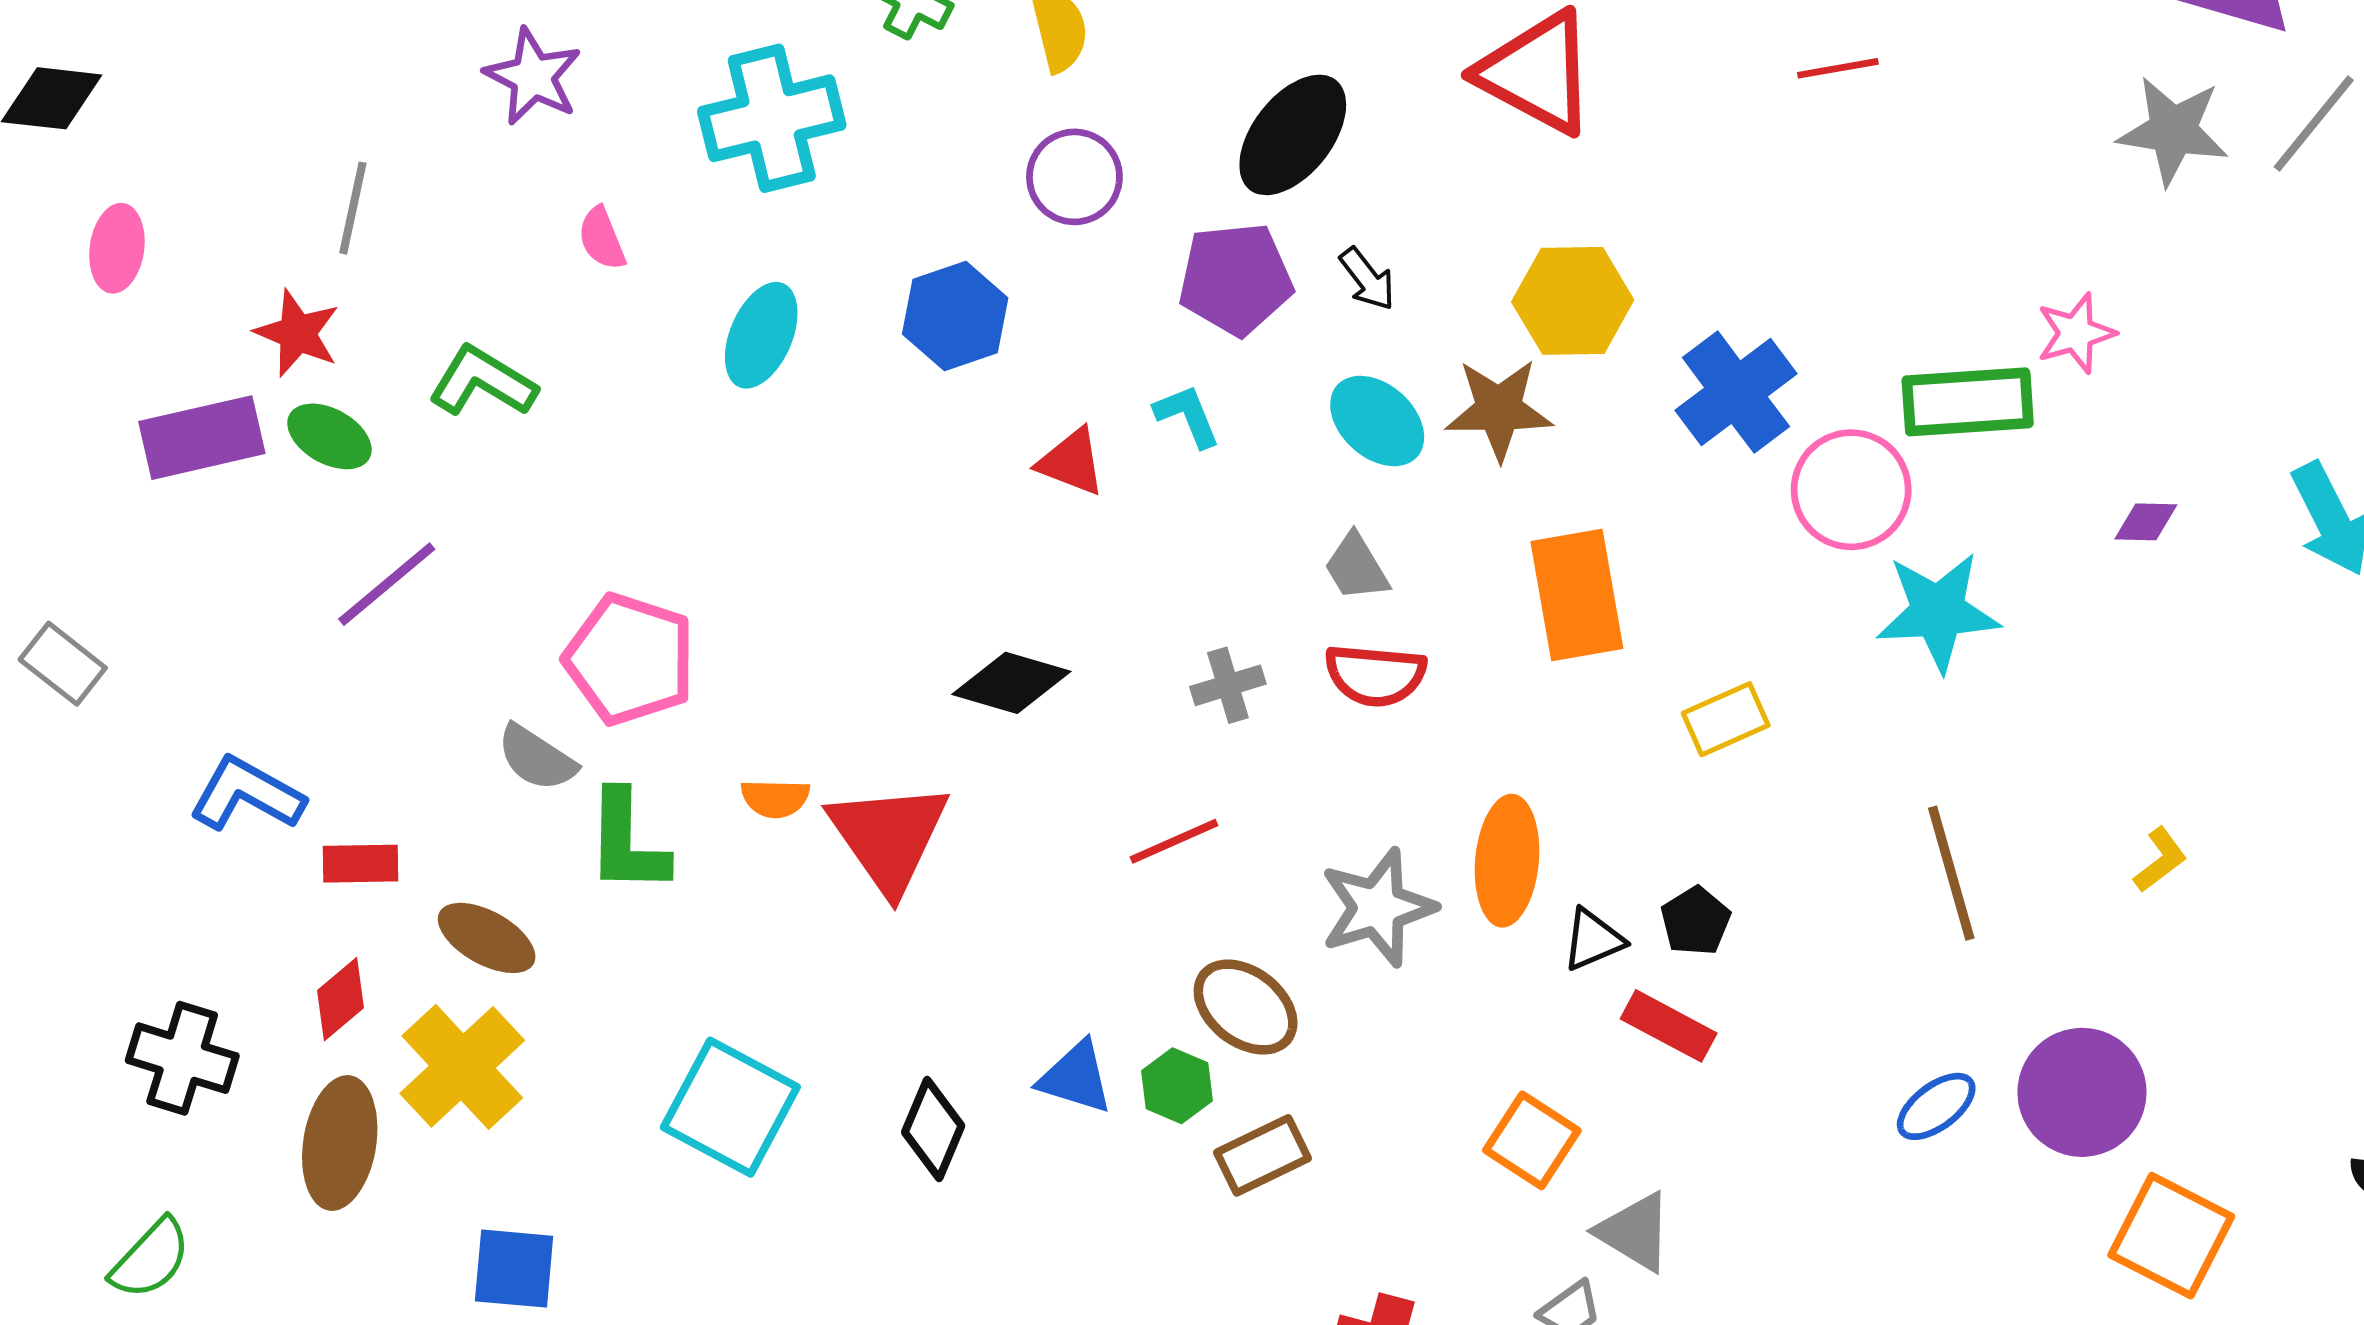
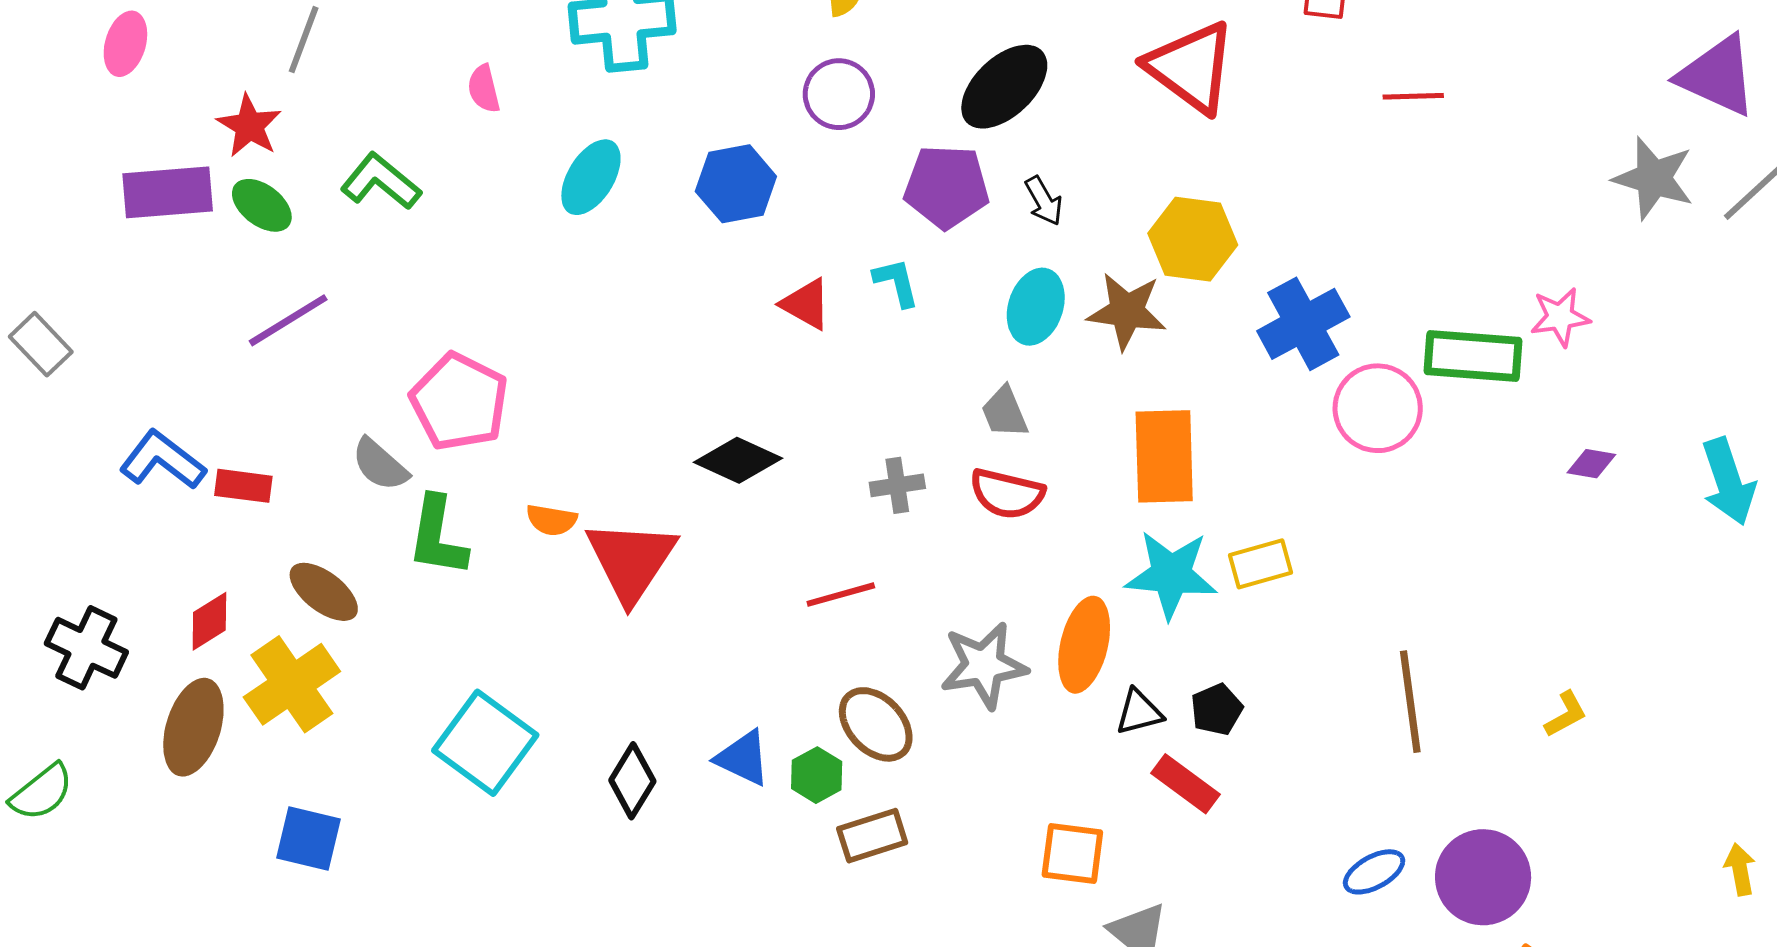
cyan ellipse: (1377, 421) -> (1036, 307), turned 58
cyan star: (1938, 612) -> (1171, 575), moved
red rectangle: (361, 864) -> (243, 486), moved
orange square: (1532, 1140) -> (1072, 853), turned -34

